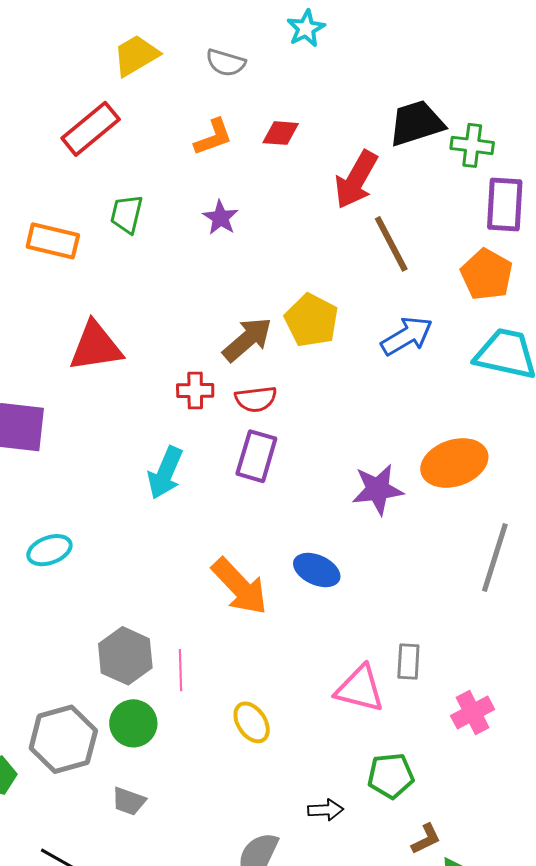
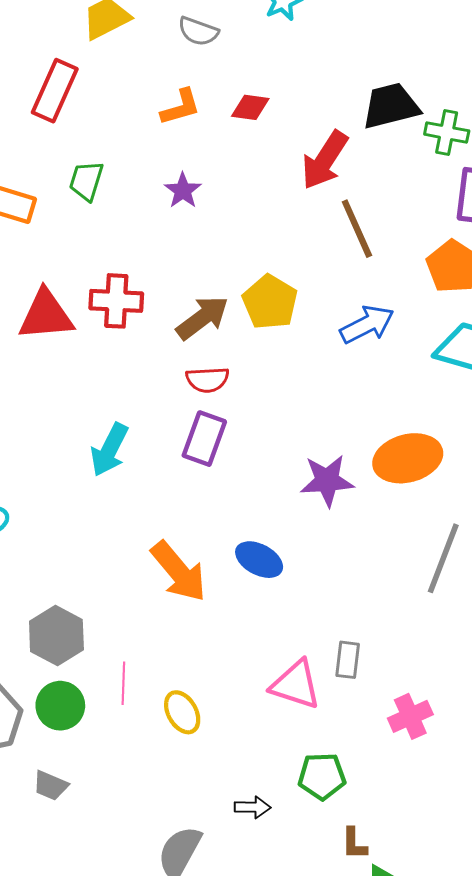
red rectangle: (91, 129) -> (55, 91), turned -30
red cross: (195, 390) -> (116, 301), moved, size x1.4
pink line: (181, 670) -> (123, 683), moved
brown L-shape: (426, 839) -> (354, 844), turned 112

